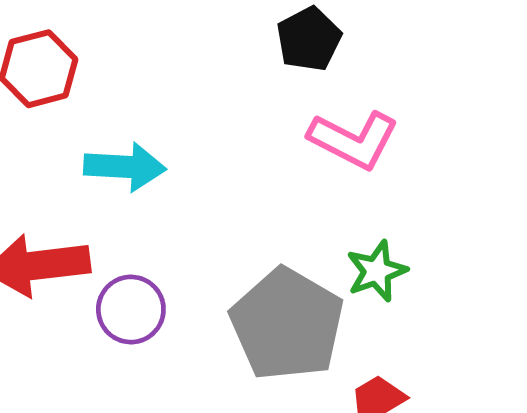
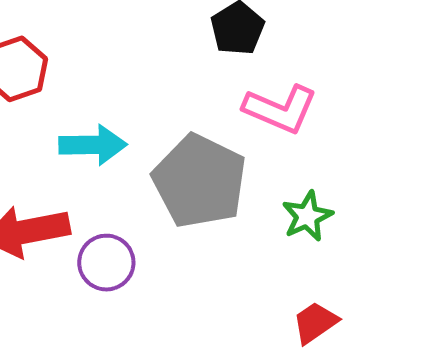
gray pentagon: (287, 324) -> (200, 181), moved

